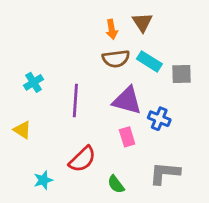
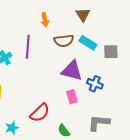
orange arrow: (112, 29) -> (45, 20), moved
purple line: (75, 101) -> (28, 47), moved

